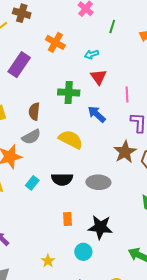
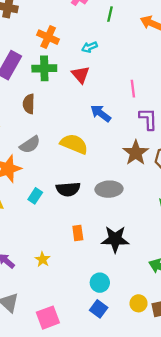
red triangle: (98, 77) -> (81, 75), moved
green cross: (69, 92) -> (44, 68), moved
brown semicircle: (34, 111) -> (29, 104), moved
cyan circle: (83, 252) -> (100, 283), moved
yellow star: (48, 261) -> (43, 259), moved

